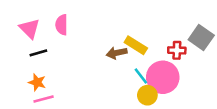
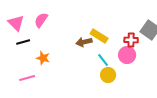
pink semicircle: (62, 25) -> (41, 20), turned 35
pink circle: (163, 77) -> (127, 55), moved, size x0.7
orange star: (37, 82) -> (43, 58), moved

